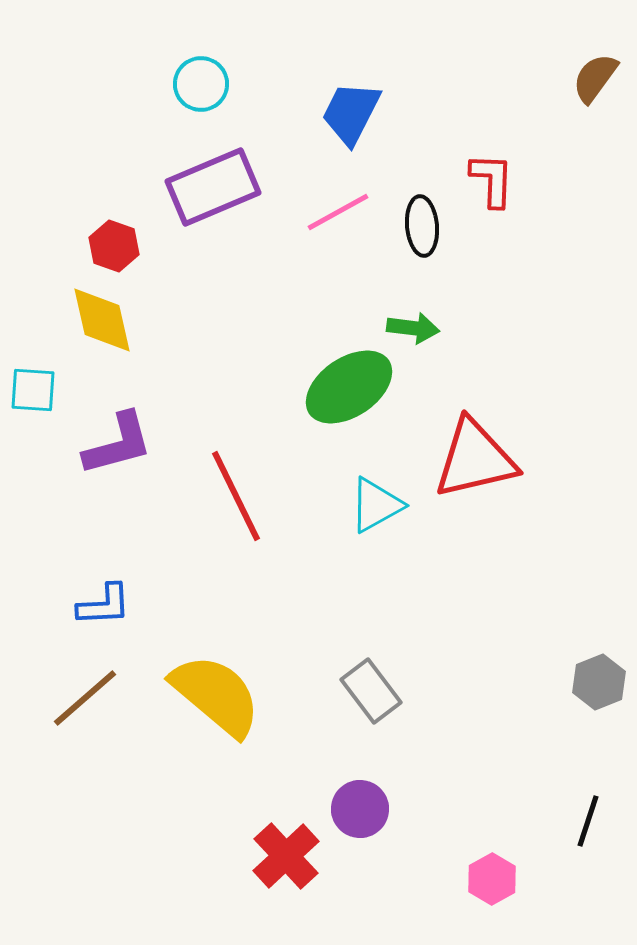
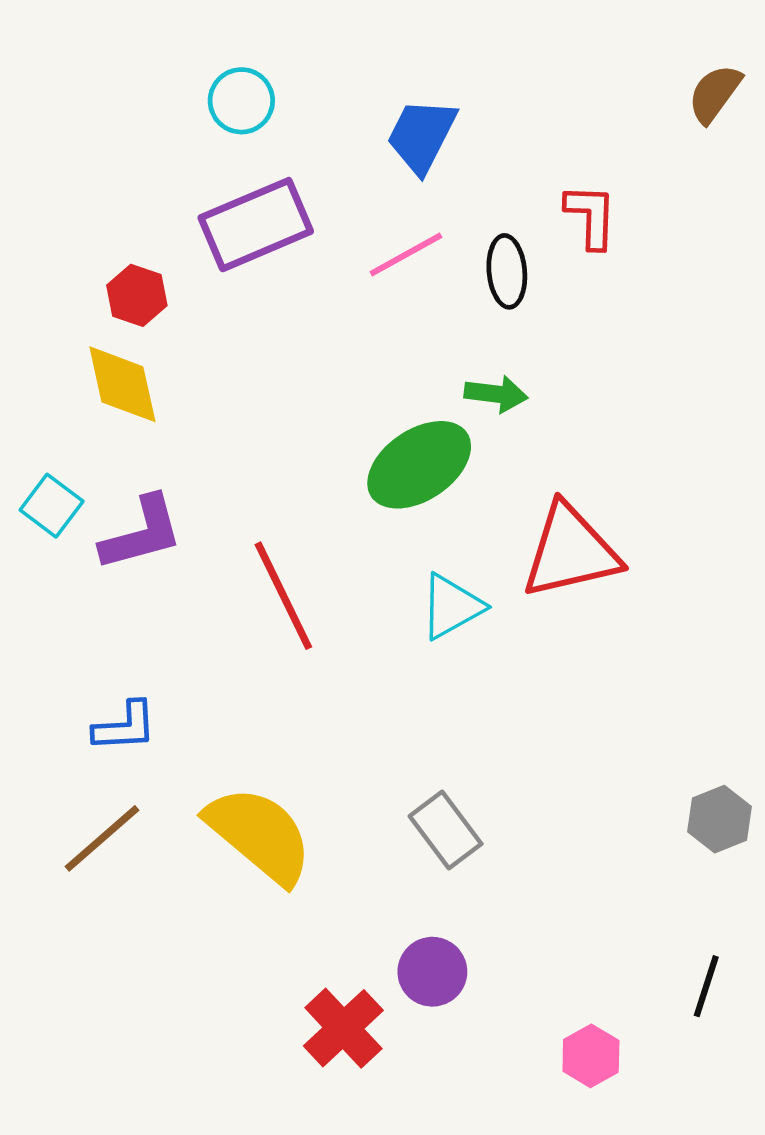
cyan square: (33, 390) -> (52, 506), moved, turned 33

